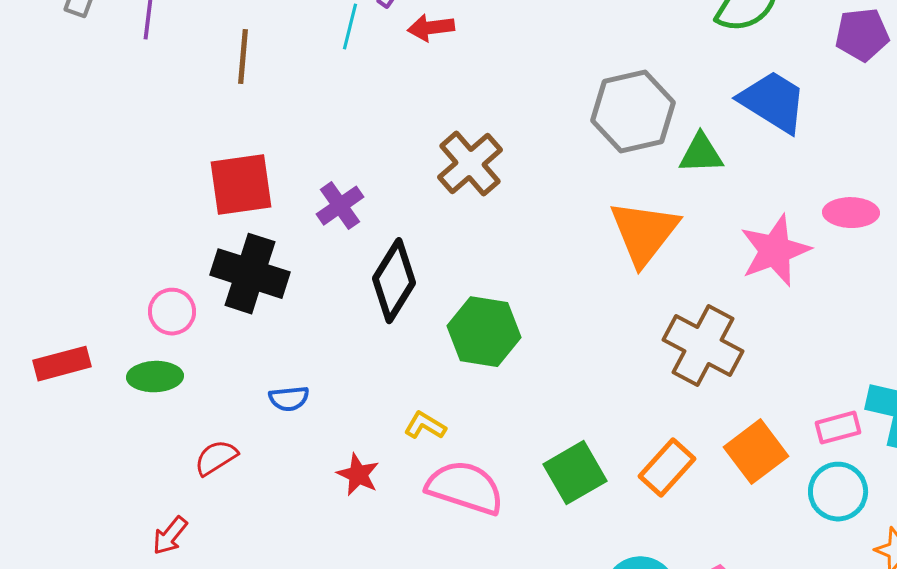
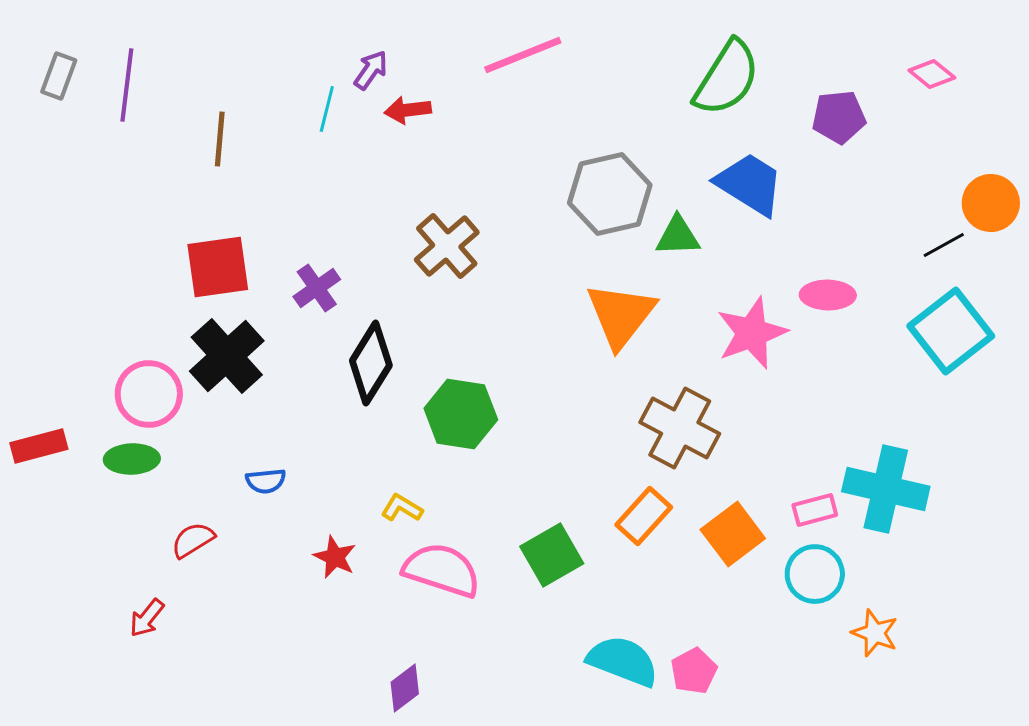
black cross: (250, 274) -> (227, 356), turned 30
pink circle: (172, 312) -> (149, 394), size x1.4
orange rectangle: (667, 468) -> (644, 516), moved

